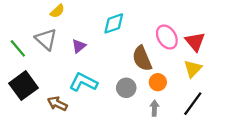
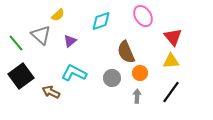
yellow semicircle: (57, 11) -> (58, 15), moved
pink ellipse: (167, 37) -> (143, 16), moved
yellow triangle: (193, 69) -> (171, 61), turned 42

